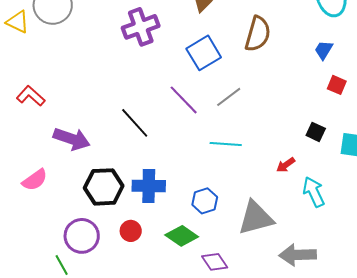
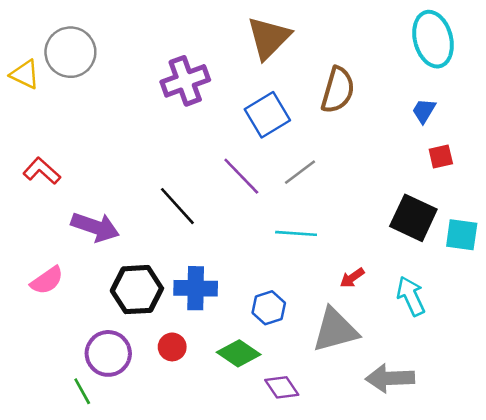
red square: (337, 85) -> (441, 157), turned -36
black square: (316, 132) -> (413, 218), size x1.8
red arrow: (286, 165) -> (352, 278), moved

